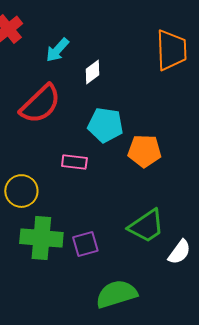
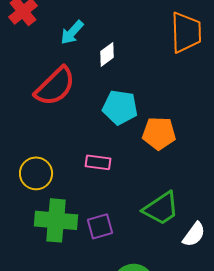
pink rectangle: (74, 162) -> (98, 162), moved

